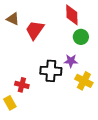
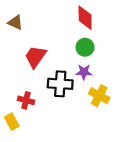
red trapezoid: (35, 30) -> (35, 57), moved
green circle: (81, 37) -> (85, 47), moved

